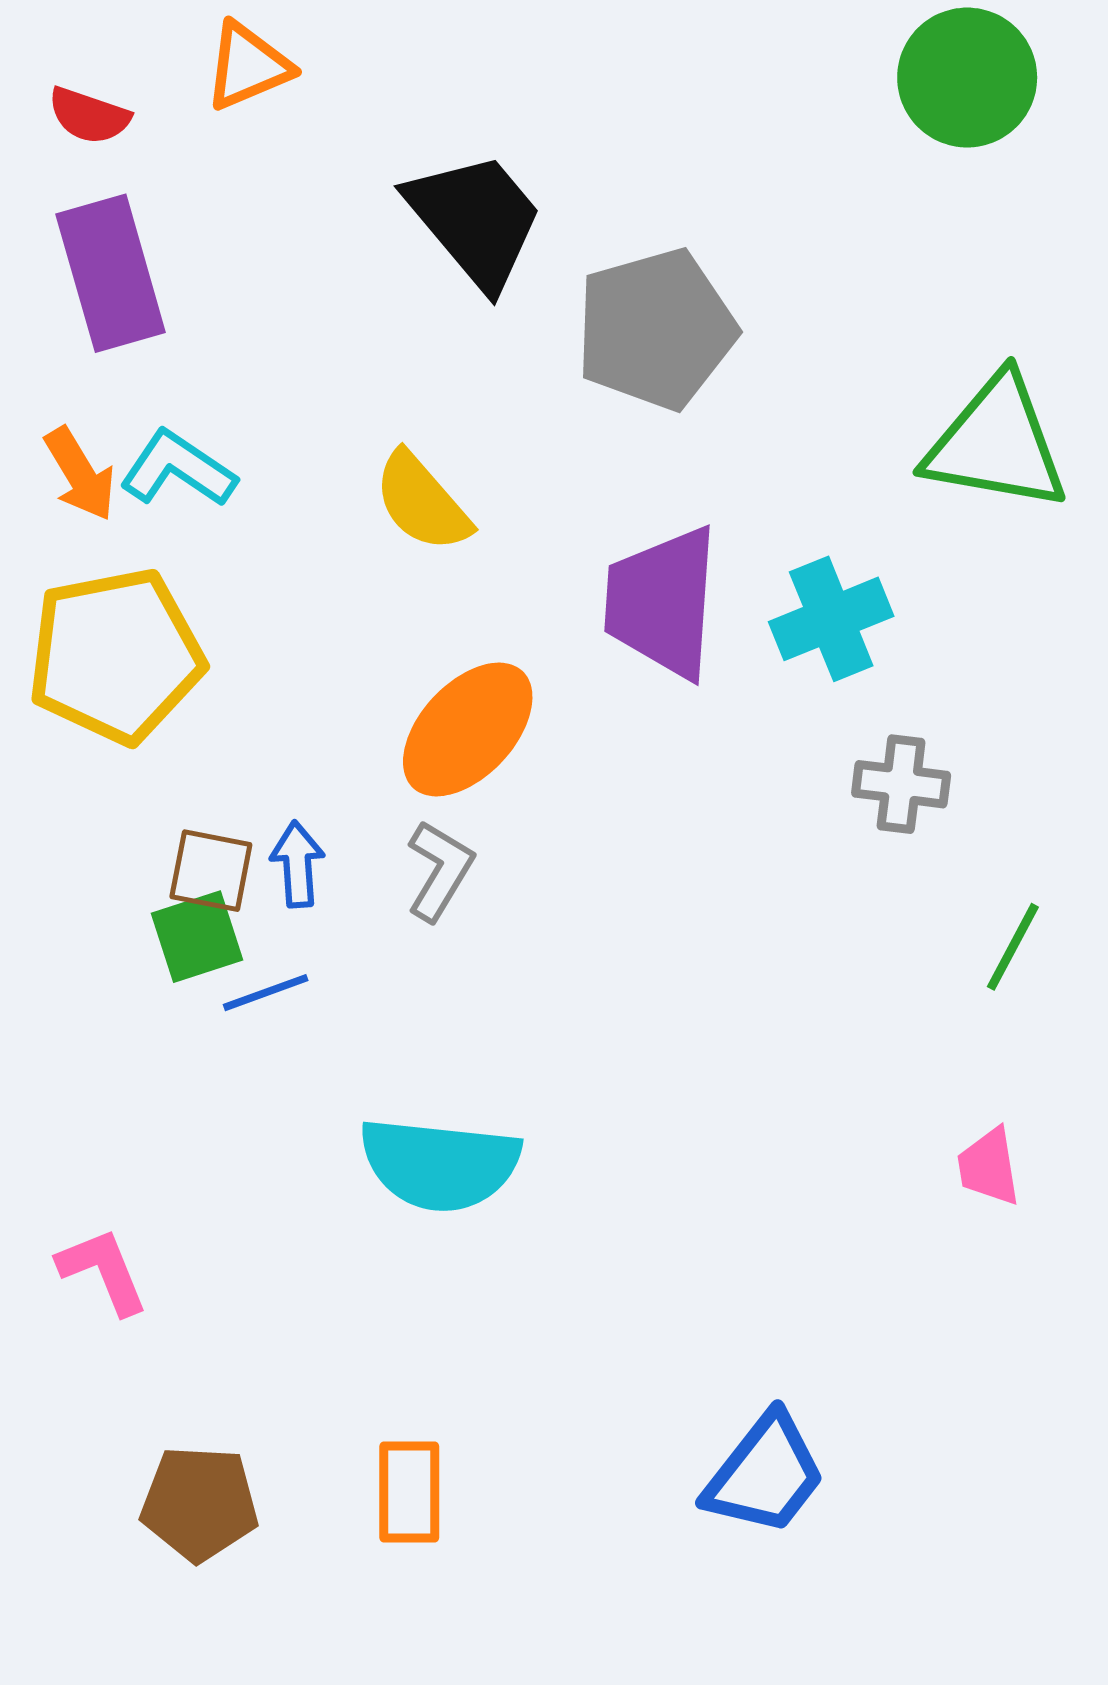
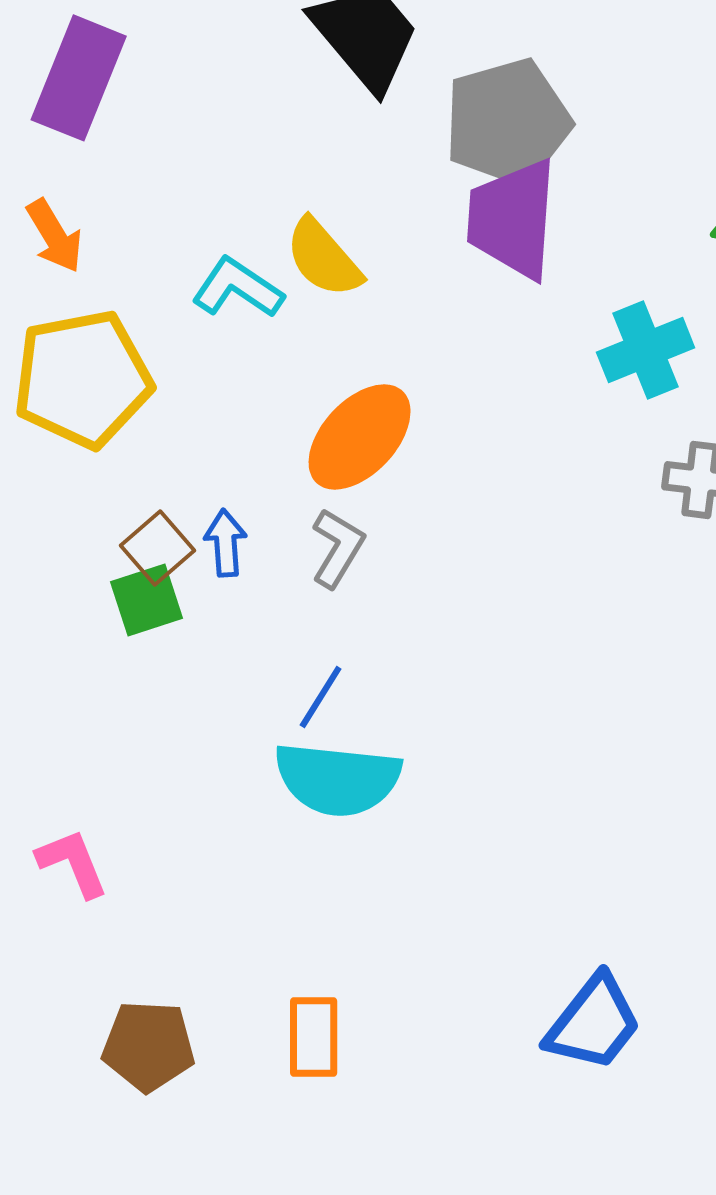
purple rectangle: (111, 273) -> (79, 78), turned 38
cyan L-shape: (178, 469) -> (238, 288), moved
purple trapezoid: (662, 602) -> (513, 219), moved
brown square: (211, 871) -> (158, 548), turned 38
blue line: (266, 993) -> (321, 697), moved, turned -38

